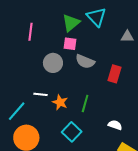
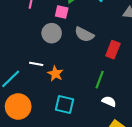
pink square: (70, 44) -> (62, 12), moved
green line: (85, 104) -> (100, 80), moved
cyan square: (72, 132) -> (65, 105), turned -36

